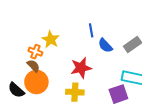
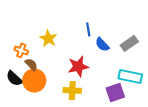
orange cross: (35, 52) -> (21, 50), moved
black semicircle: (16, 90) -> (14, 78), moved

